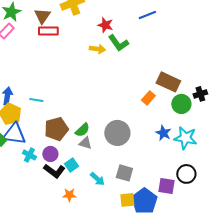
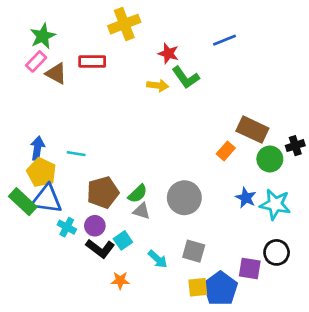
brown triangle: (42, 16) -> (56, 73), moved, turned -36

